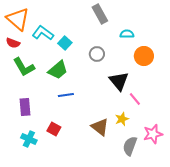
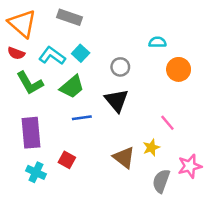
gray rectangle: (100, 14) -> (69, 17), moved, turned -42
cyan L-shape: (43, 33) -> (52, 56), moved
black triangle: (119, 81) -> (117, 100), moved
purple rectangle: (25, 107) -> (31, 133), size x1.4

